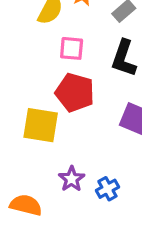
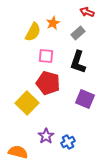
yellow square: (41, 125) -> (27, 103), turned 35

